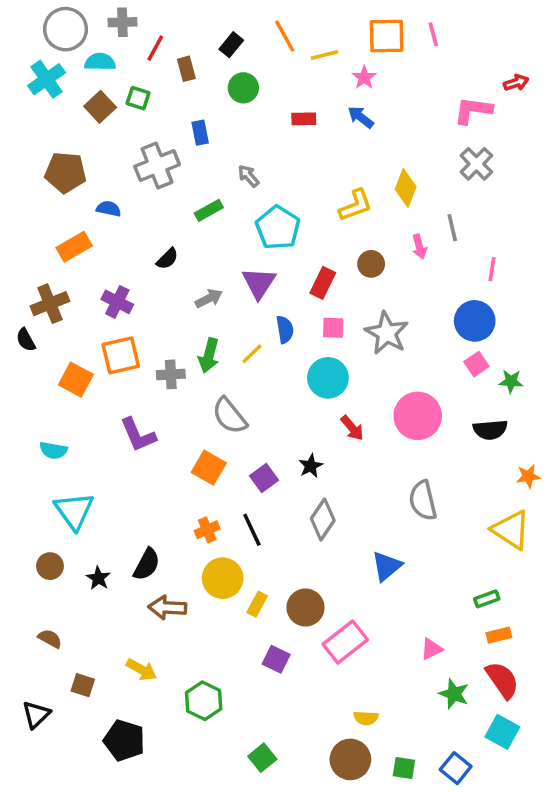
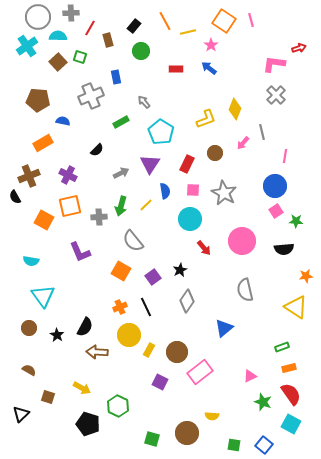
orange square: (387, 36) -> (224, 21), turned 35
pink arrow: (419, 247) -> (243, 143), turned 56
black pentagon: (124, 740) -> (88, 424), moved
green square: (262, 758) -> (152, 439), turned -35
brown circle: (350, 759) -> (187, 433), moved

